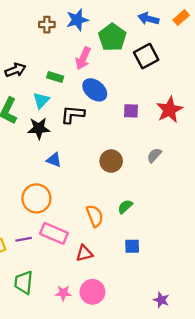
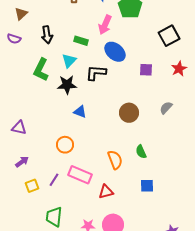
black square: (146, 56) -> (169, 36), moved
black arrow: (15, 70) -> (47, 35), turned 102
red star: (169, 110) -> (179, 69), size x0.7
orange circle: (36, 198) -> (65, 145), size x0.7
green semicircle: (125, 207) -> (141, 152), turned -72
purple line: (24, 239) -> (54, 180), turned -48

